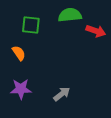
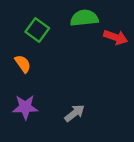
green square: (31, 25) -> (37, 30), turned 30

